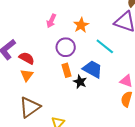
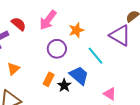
pink arrow: (51, 21) -> (48, 20), size x1.5
red semicircle: (27, 58) -> (19, 24), moved
orange rectangle: (67, 70) -> (49, 79), moved, turned 32

